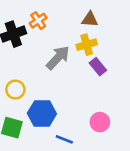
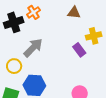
yellow cross: (87, 45) -> (94, 36), moved
gray arrow: (58, 58) -> (33, 48), moved

